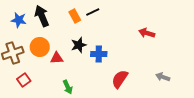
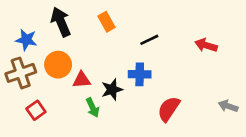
black line: (93, 12) -> (149, 40), moved
blue star: (19, 20) -> (26, 40), moved
black star: (79, 45) -> (112, 90), moved
green arrow: (68, 87) -> (93, 108), moved

